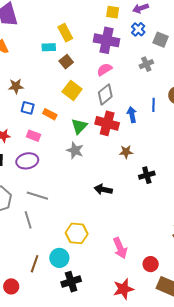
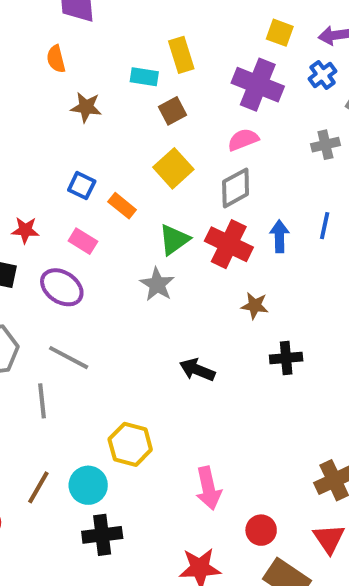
brown star: (16, 86) -> (86, 107), moved
purple ellipse: (27, 161) -> (62, 287), turned 35

